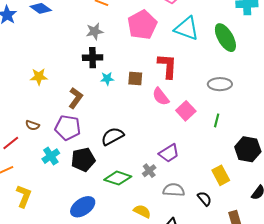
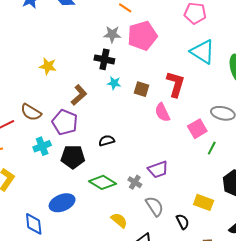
pink pentagon: (142, 25) -> (142, 36), moved
pink square: (186, 111) -> (197, 129), moved
brown semicircle: (32, 125) -> (31, 112), size x1.5
black semicircle: (113, 136) -> (107, 141), size x0.7
gray cross: (149, 171) -> (135, 182), turned -32
yellow rectangle: (221, 175) -> (204, 202), turned -54
gray semicircle: (174, 190) -> (155, 206), turned 40

